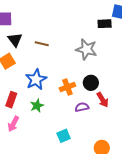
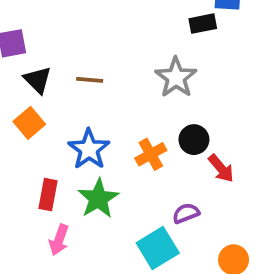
gray star: (86, 49) -> (176, 77), turned 30
green star: (37, 106) -> (98, 199), size x1.5
purple semicircle: (82, 107) -> (186, 213), moved
cyan square: (64, 136) -> (158, 248), size x1.5

